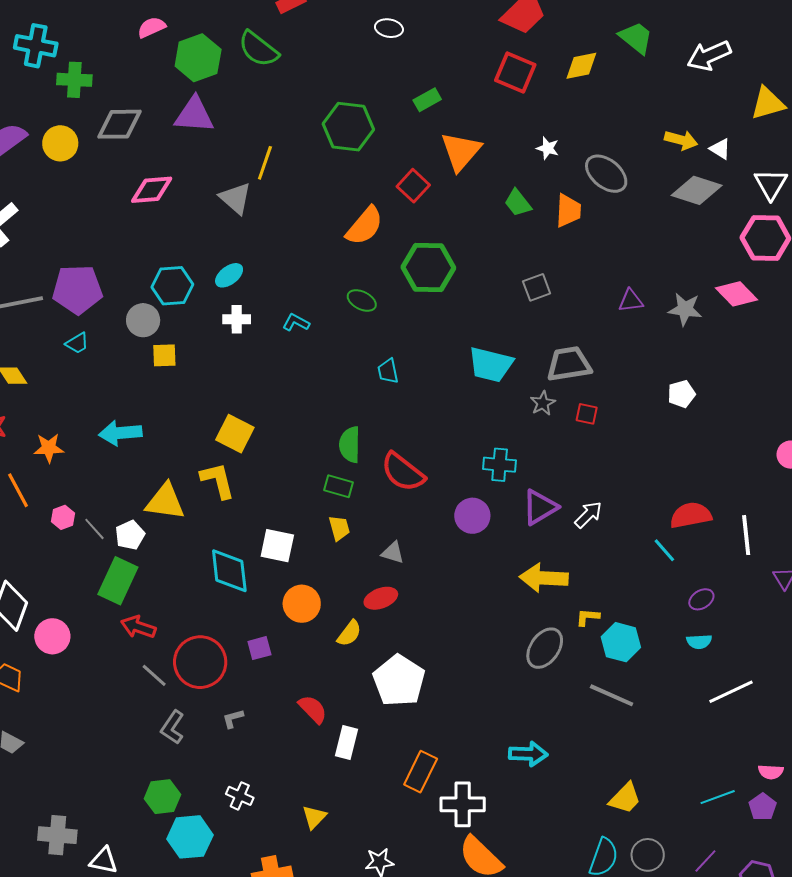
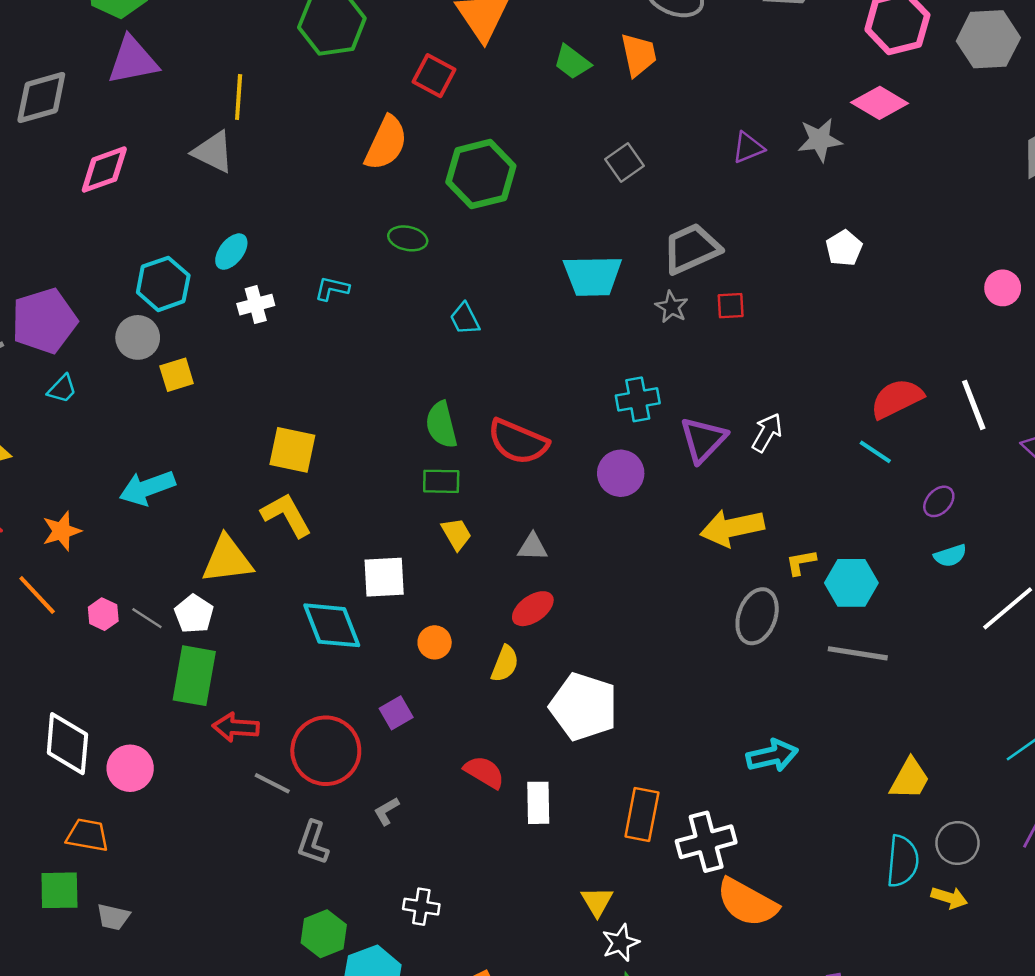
orange circle: (302, 604) -> (435, 642), size x0.7
yellow triangle: (314, 817) -> (597, 901), moved

